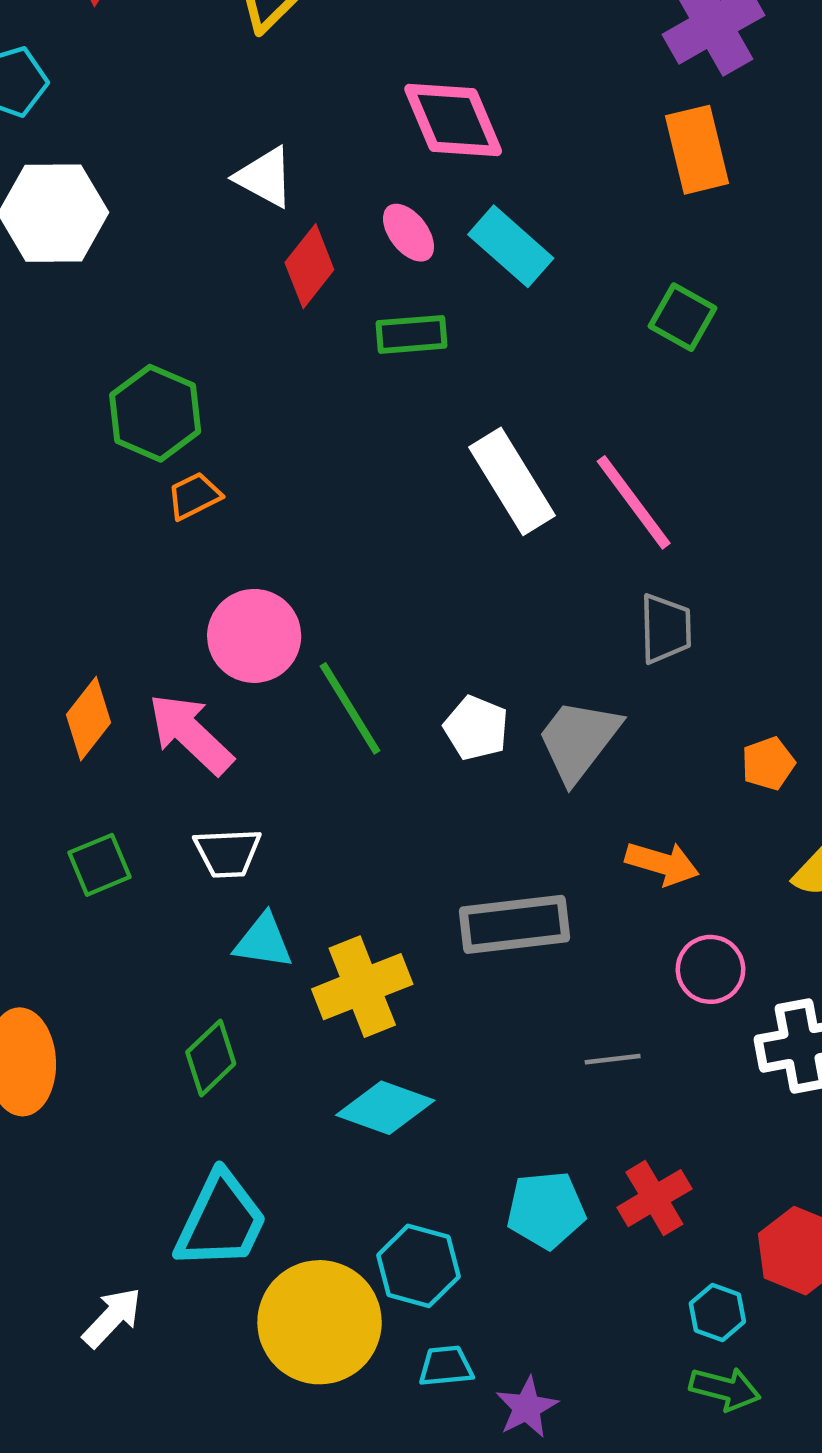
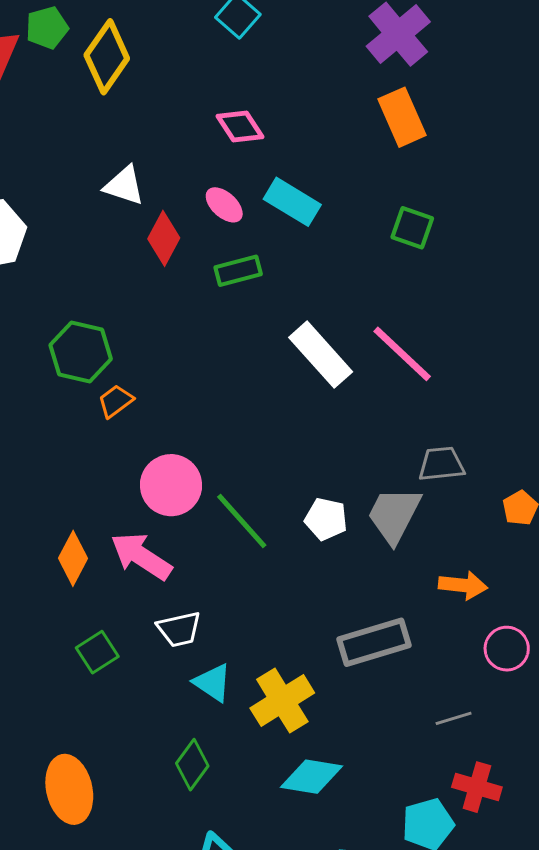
pink diamond: (453, 120) -> (240, 126), size x0.7
gray trapezoid: (666, 629) -> (441, 464), moved, turned -84
cyan triangle: (263, 941) -> (213, 683), turned 36
red cross: (654, 1198) -> (477, 787), moved, turned -33

